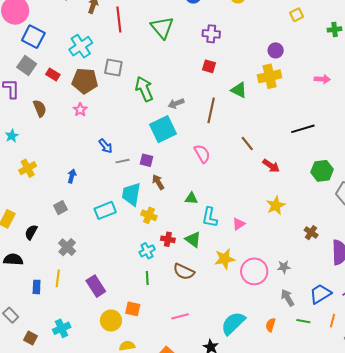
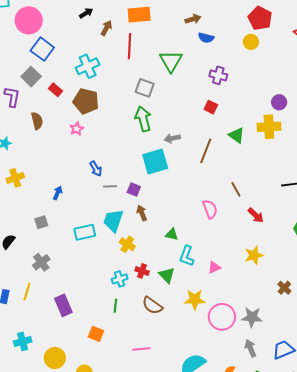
gray square: (113, 67) -> (145, 88), moved
pink semicircle: (202, 154) -> (210, 209), moved
gray star: (284, 267) -> (252, 317), size x1.5
yellow circle: (111, 320) -> (55, 358), moved

